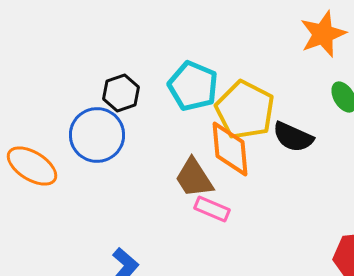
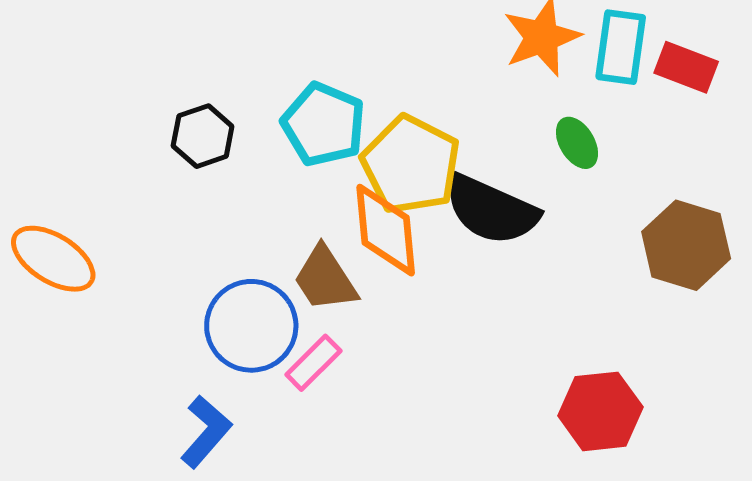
blue circle: (97, 135) -> (251, 326), moved
black semicircle: (293, 137) -> (491, 210), size x1.4
pink rectangle: (212, 209) -> (313, 363), moved, turned -68

